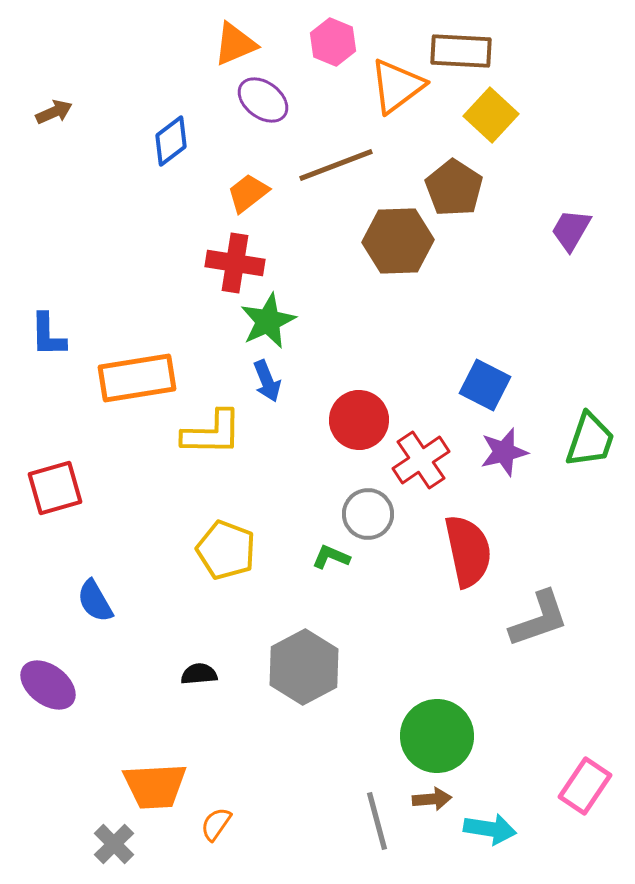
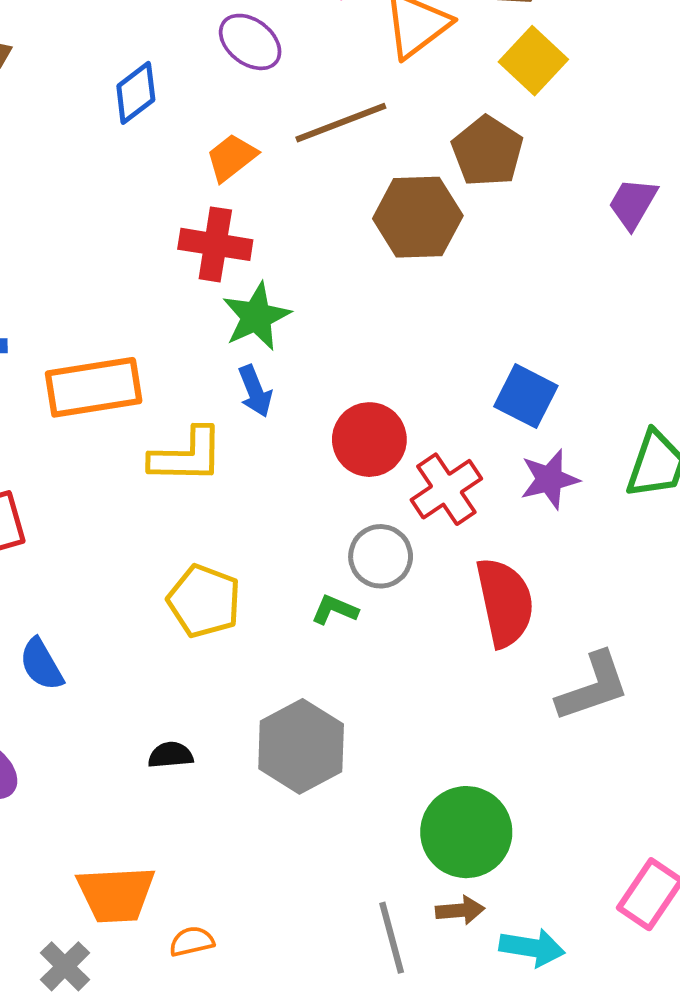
orange semicircle: (216, 824) -> (192, 941), turned 42

